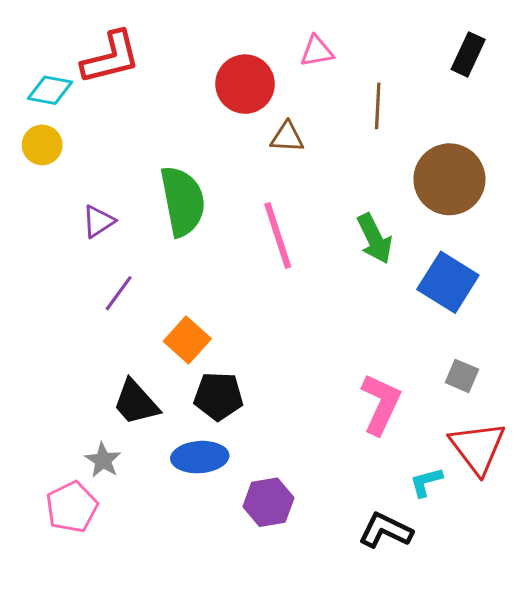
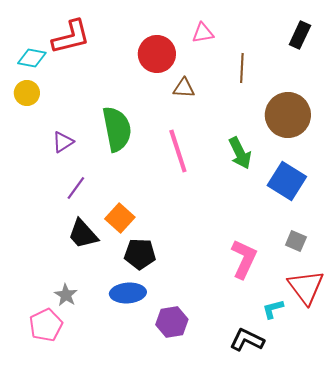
black trapezoid: (136, 402) -> (83, 234), moved

